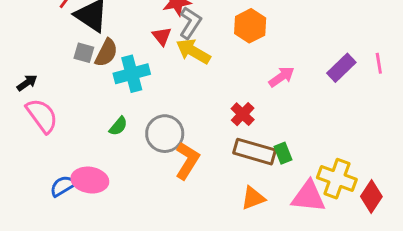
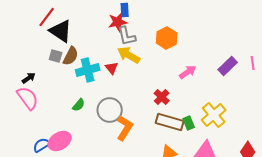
gray L-shape: (190, 23) -> (127, 36), turned 135
red triangle: (162, 36) -> (112, 68), moved
black arrow: (27, 83) -> (29, 78), moved
yellow cross: (337, 179) -> (214, 115), moved, turned 30
pink ellipse: (90, 180) -> (60, 141), turned -40

